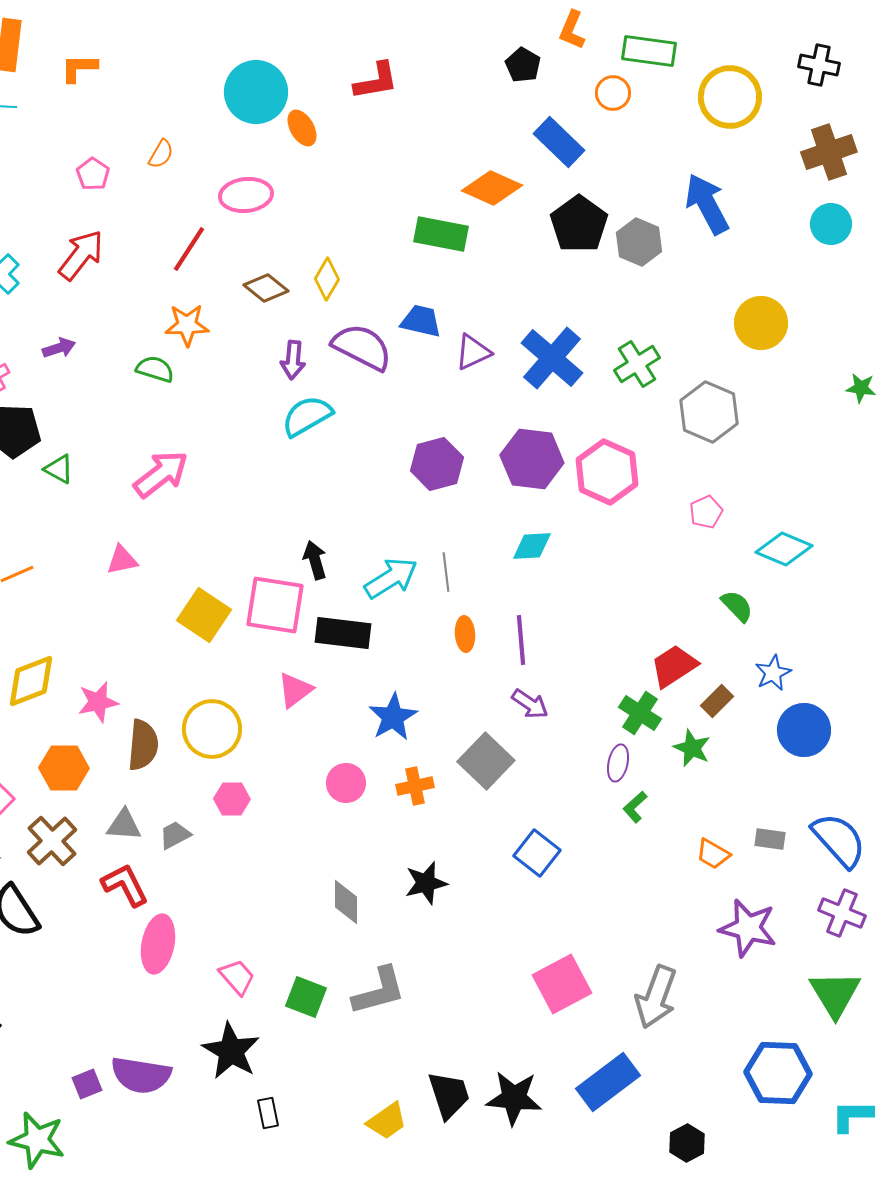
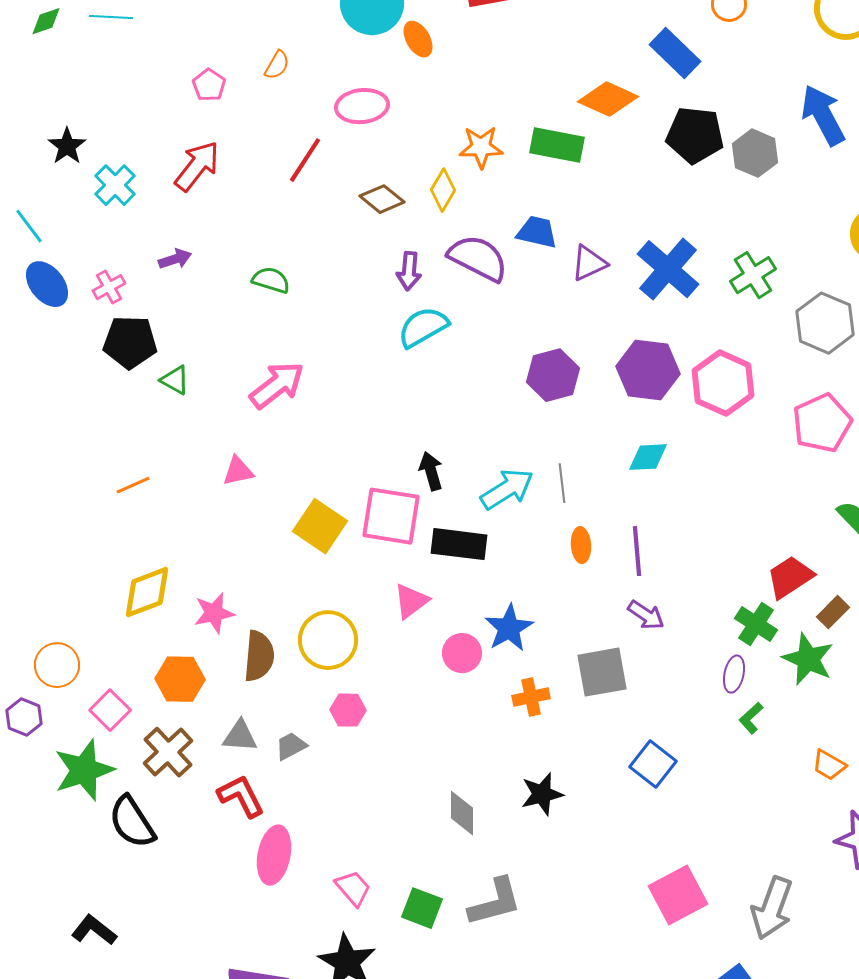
black pentagon: (579, 224) -> (695, 135), turned -30
orange star: (187, 325) -> (481, 147), moved
pink pentagon: (706, 512) -> (822, 423), size x1.8
green star: (692, 748) -> (808, 659), size x1.4
gray square: (486, 761) -> (602, 672), turned 36
pink circle: (346, 783) -> (462, 653), moved

